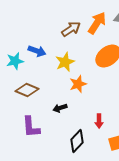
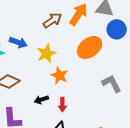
orange star: (78, 84) -> (59, 76), turned -30
red arrow: (99, 121) -> (62, 105), moved

